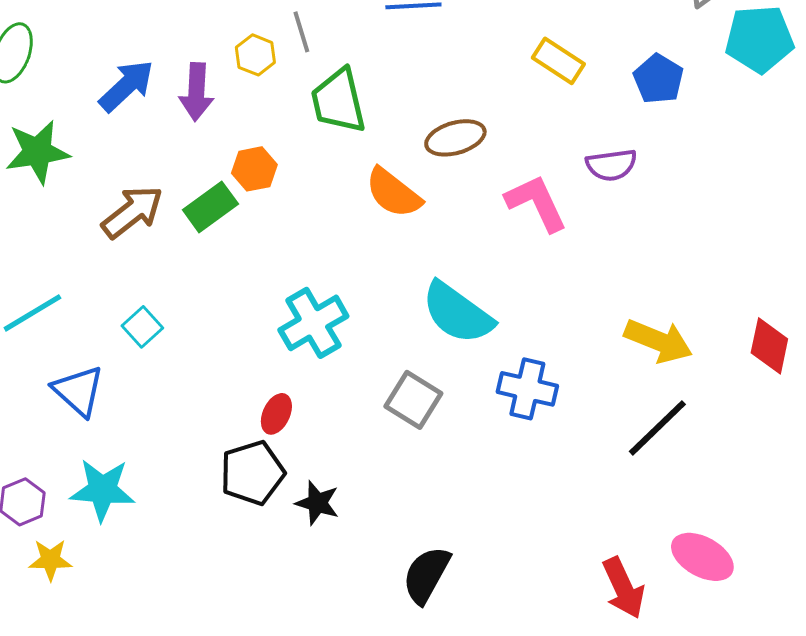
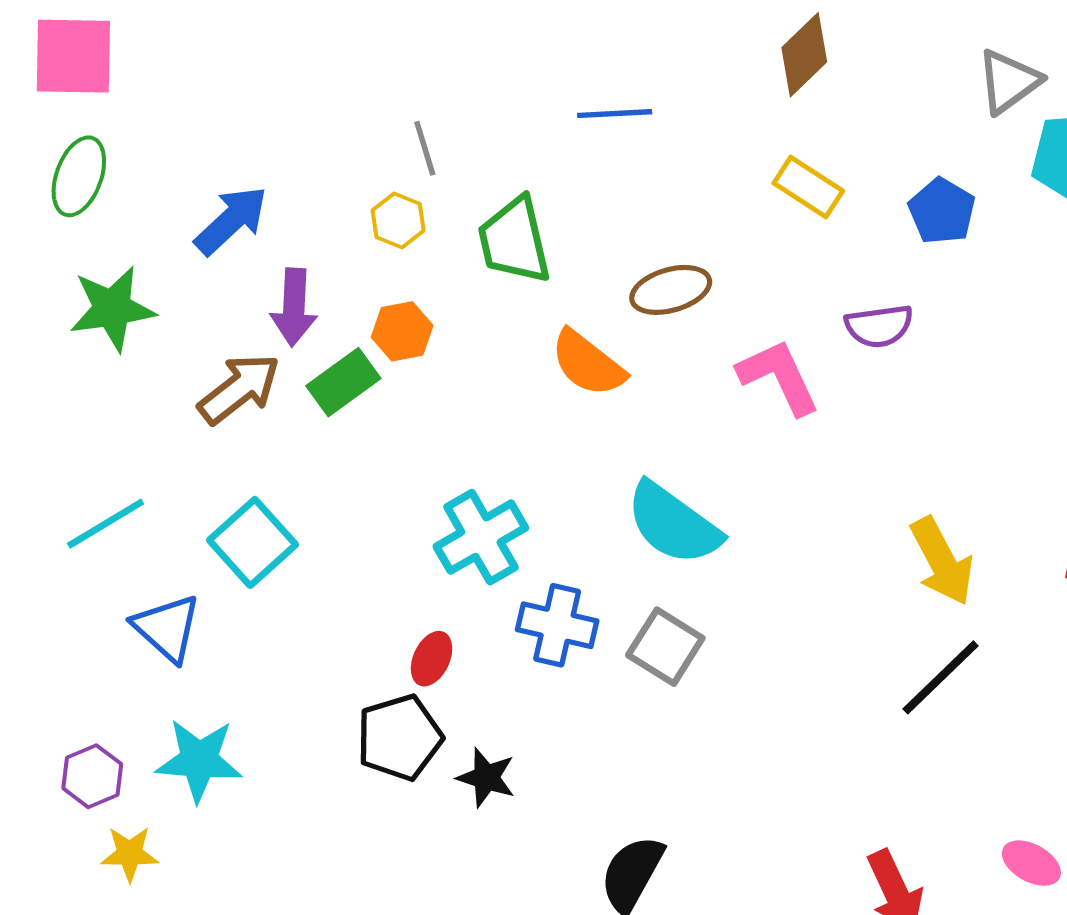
gray line: (301, 32) -> (425, 148), moved
yellow hexagon: (255, 55) -> (398, 220), moved
purple arrow: (196, 92) -> (294, 307), moved
cyan square: (142, 327) -> (252, 542), size x1.6
yellow arrow: (658, 341) -> (942, 561), turned 40
blue cross: (527, 389) -> (557, 625), moved
gray square: (413, 400) -> (665, 647), moved
pink ellipse: (702, 557) -> (1031, 863), moved, size x0.7

